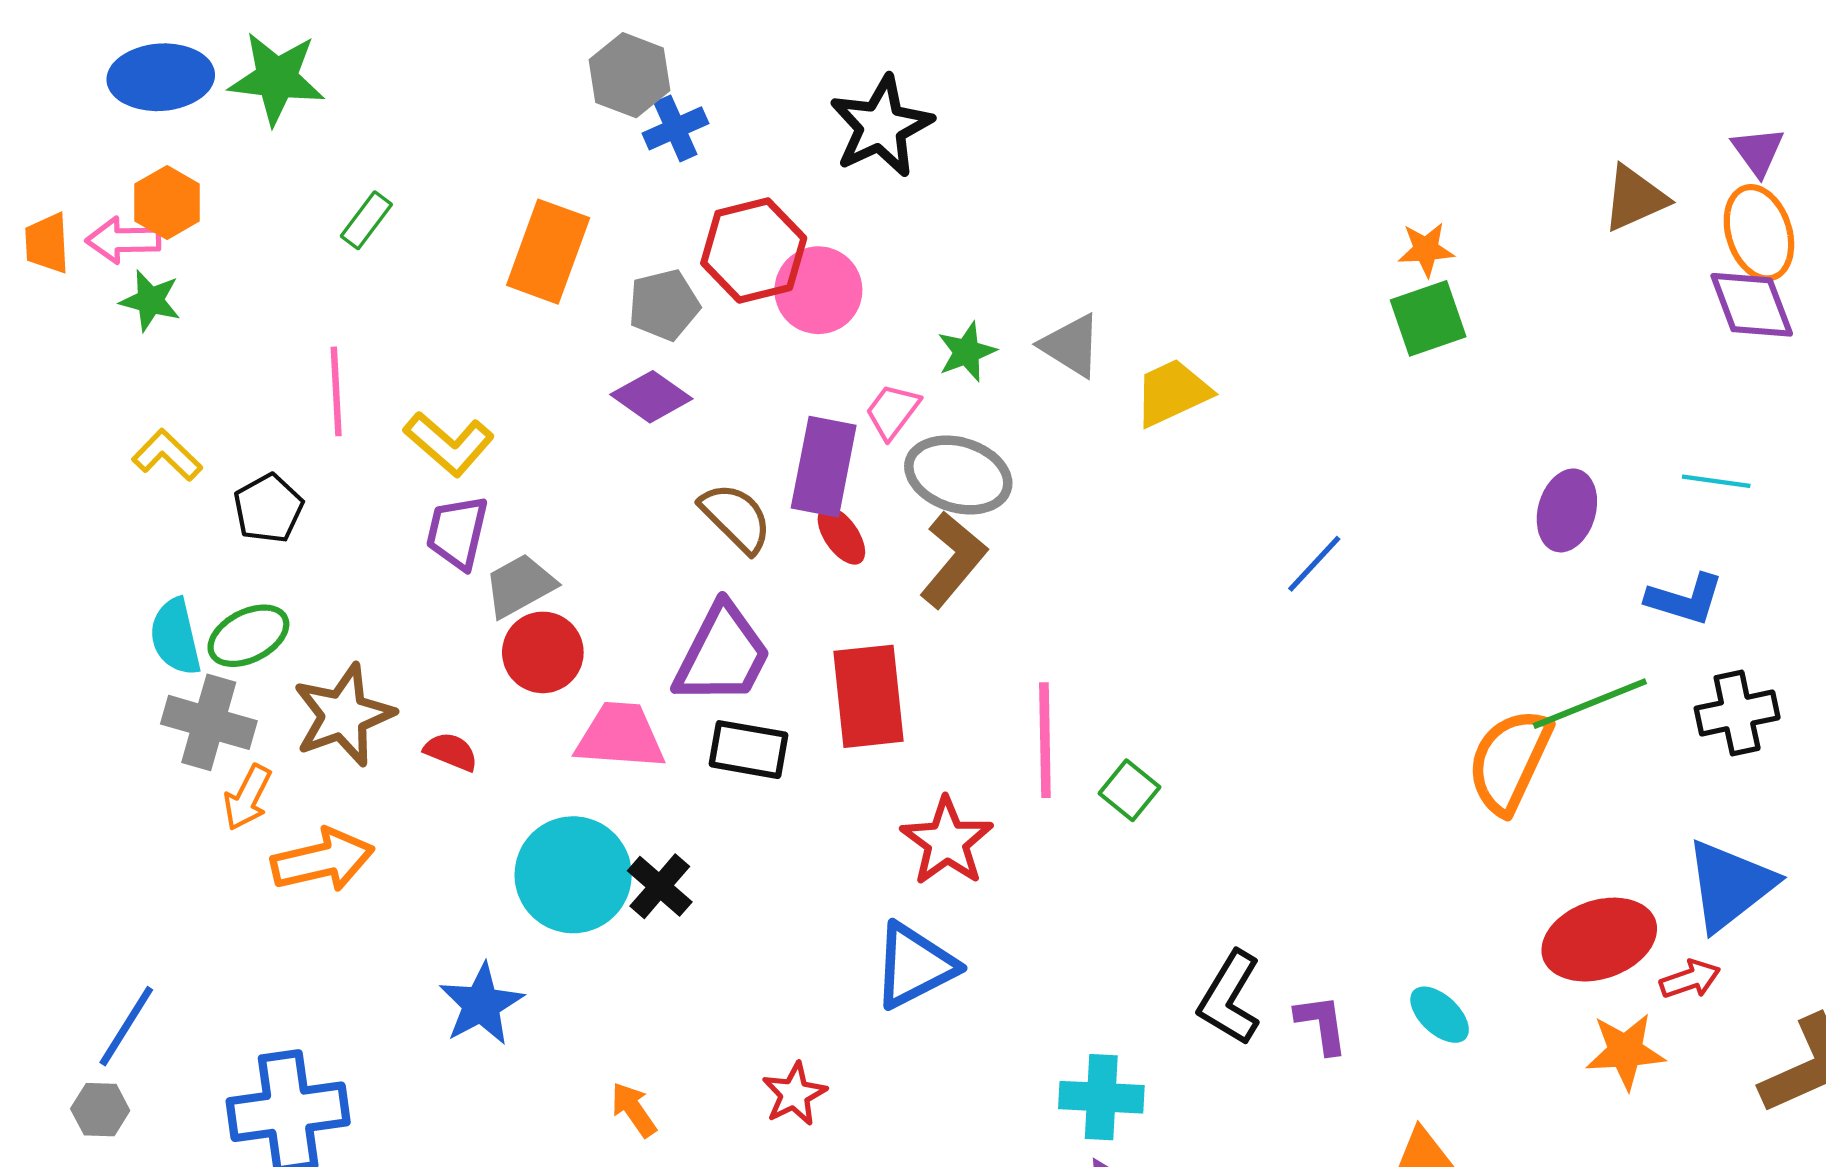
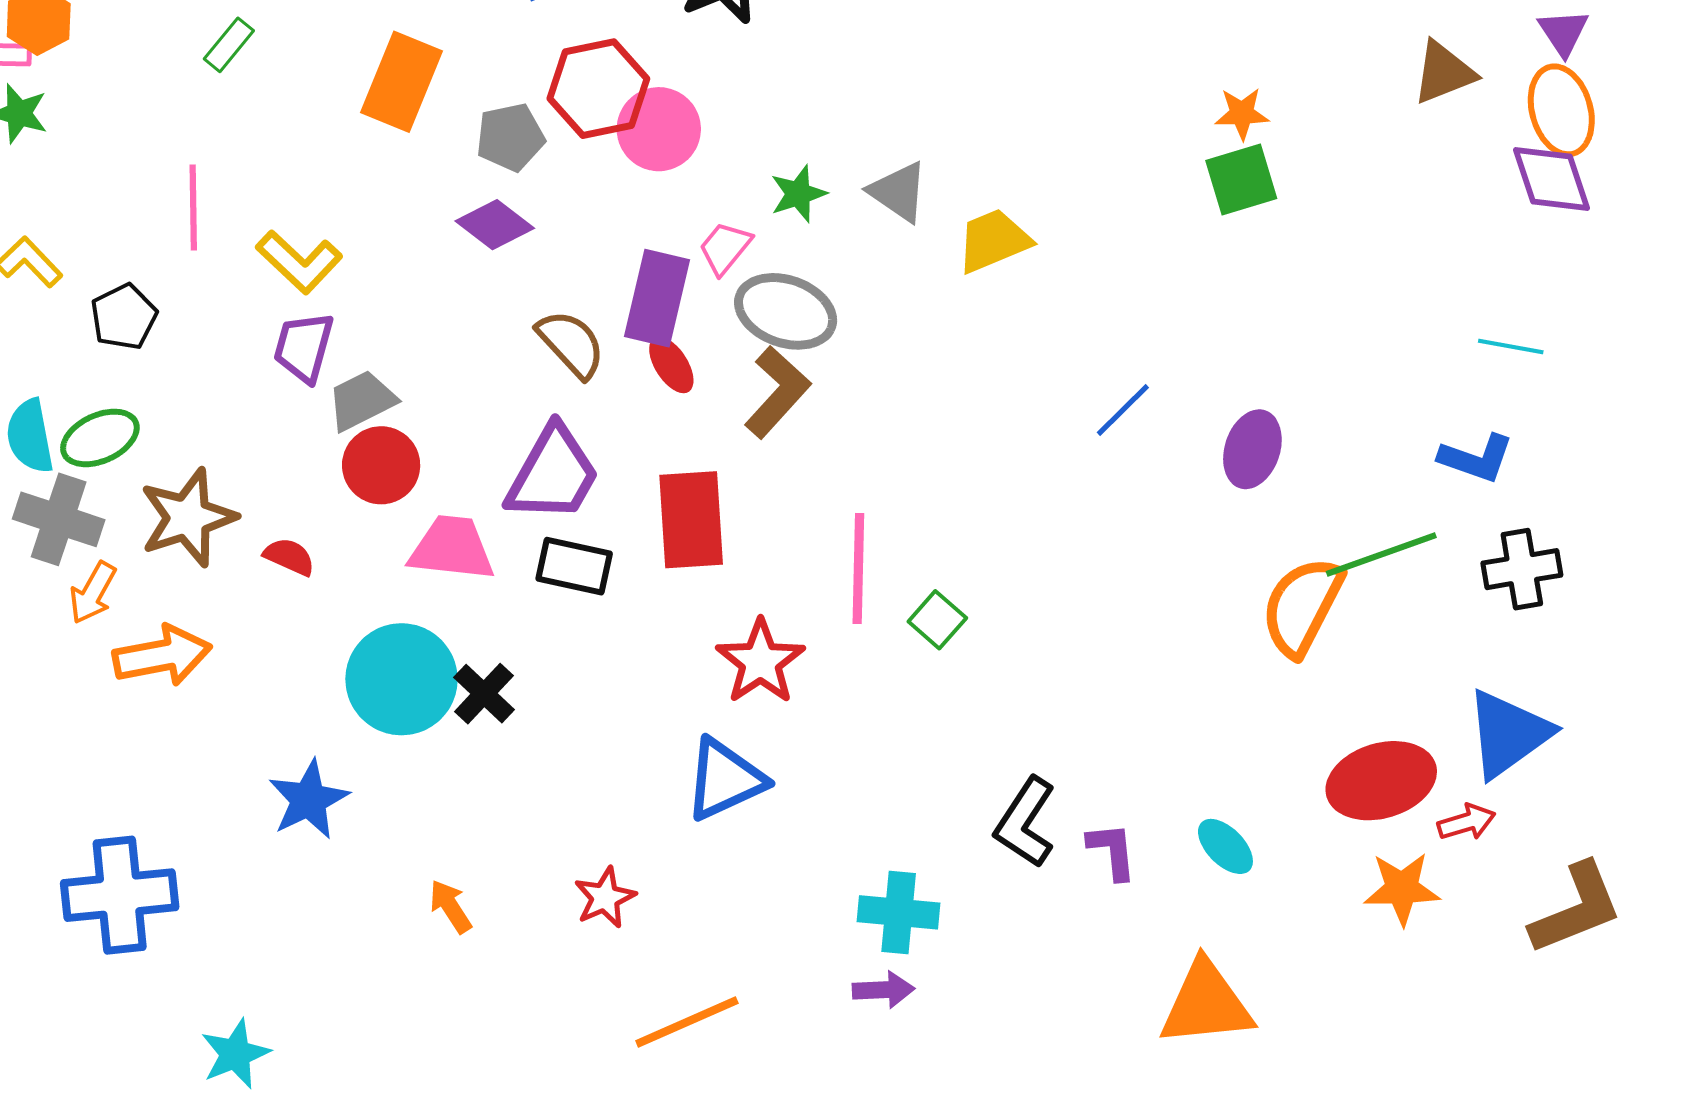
purple ellipse: (1567, 510) -> (1252, 449), moved

